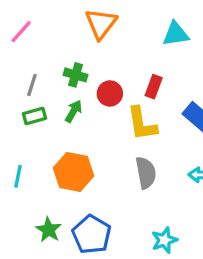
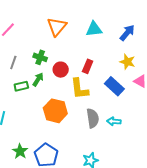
cyan triangle: (176, 34) -> (94, 29), moved
green rectangle: (34, 116) -> (21, 86), moved
orange hexagon: (73, 172) -> (55, 111), moved
gray semicircle: (146, 173) -> (93, 118), moved

